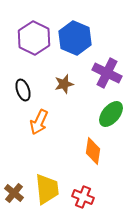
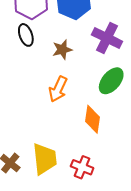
black ellipse: (23, 90) -> (26, 35), moved
orange arrow: (39, 122) -> (58, 89), moved

